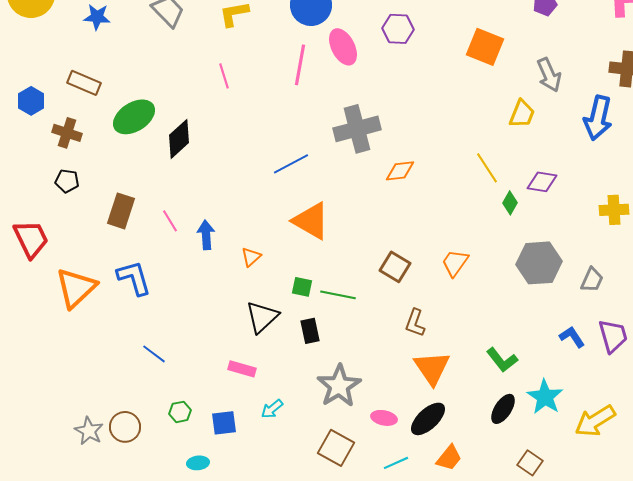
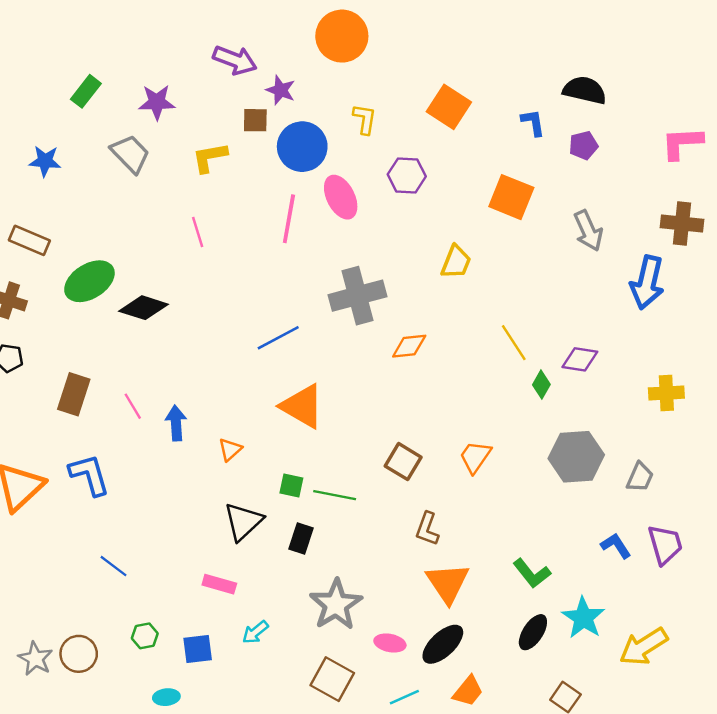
yellow trapezoid: (522, 114) -> (456, 262), moved
black diamond: (179, 139) -> (144, 308), turned 60
black rectangle: (310, 331) -> (301, 538), turned 30

